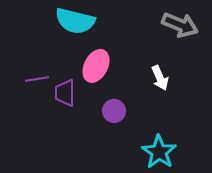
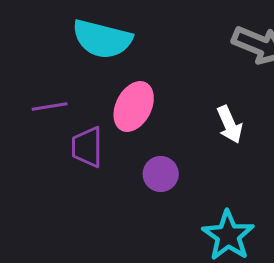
purple line: (37, 79) -> (50, 107), moved

